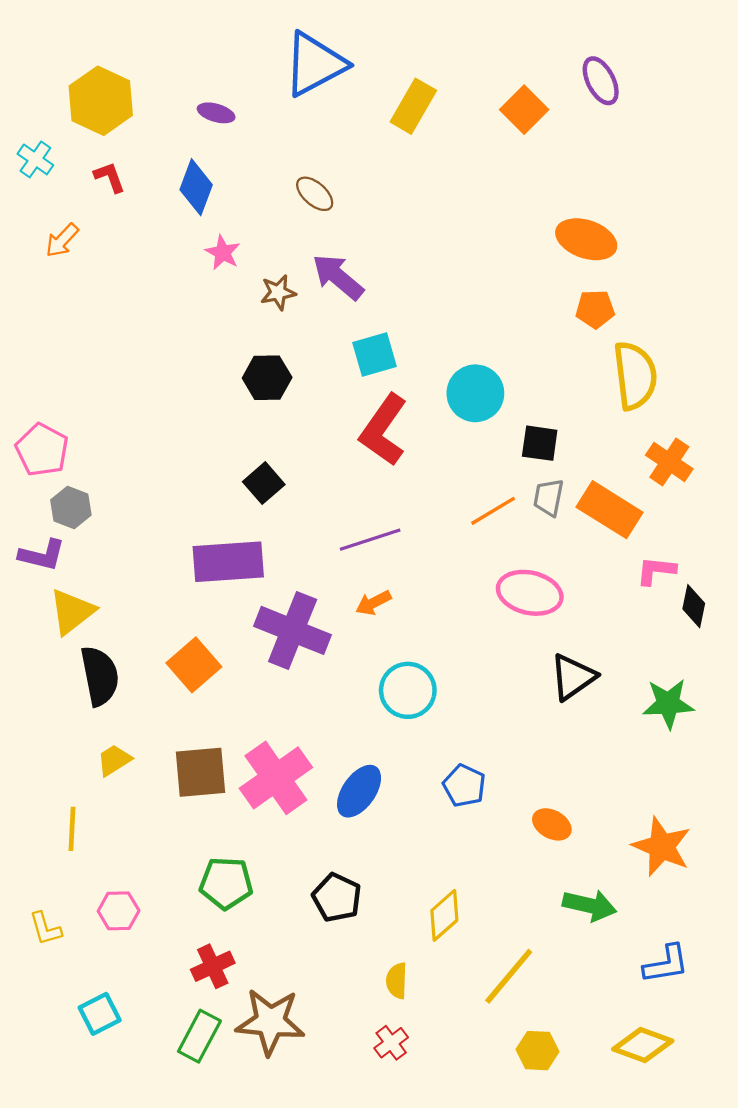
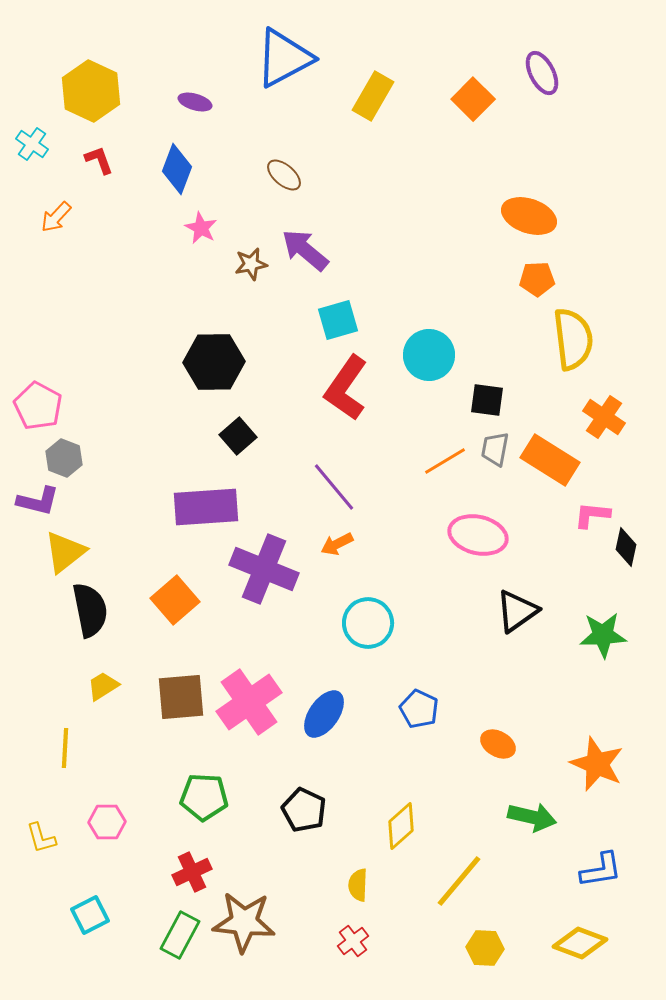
black hexagon: (267, 378) -> (214, 362), moved, size x1.4
purple line: (370, 540) -> (334, 487), turned 68

